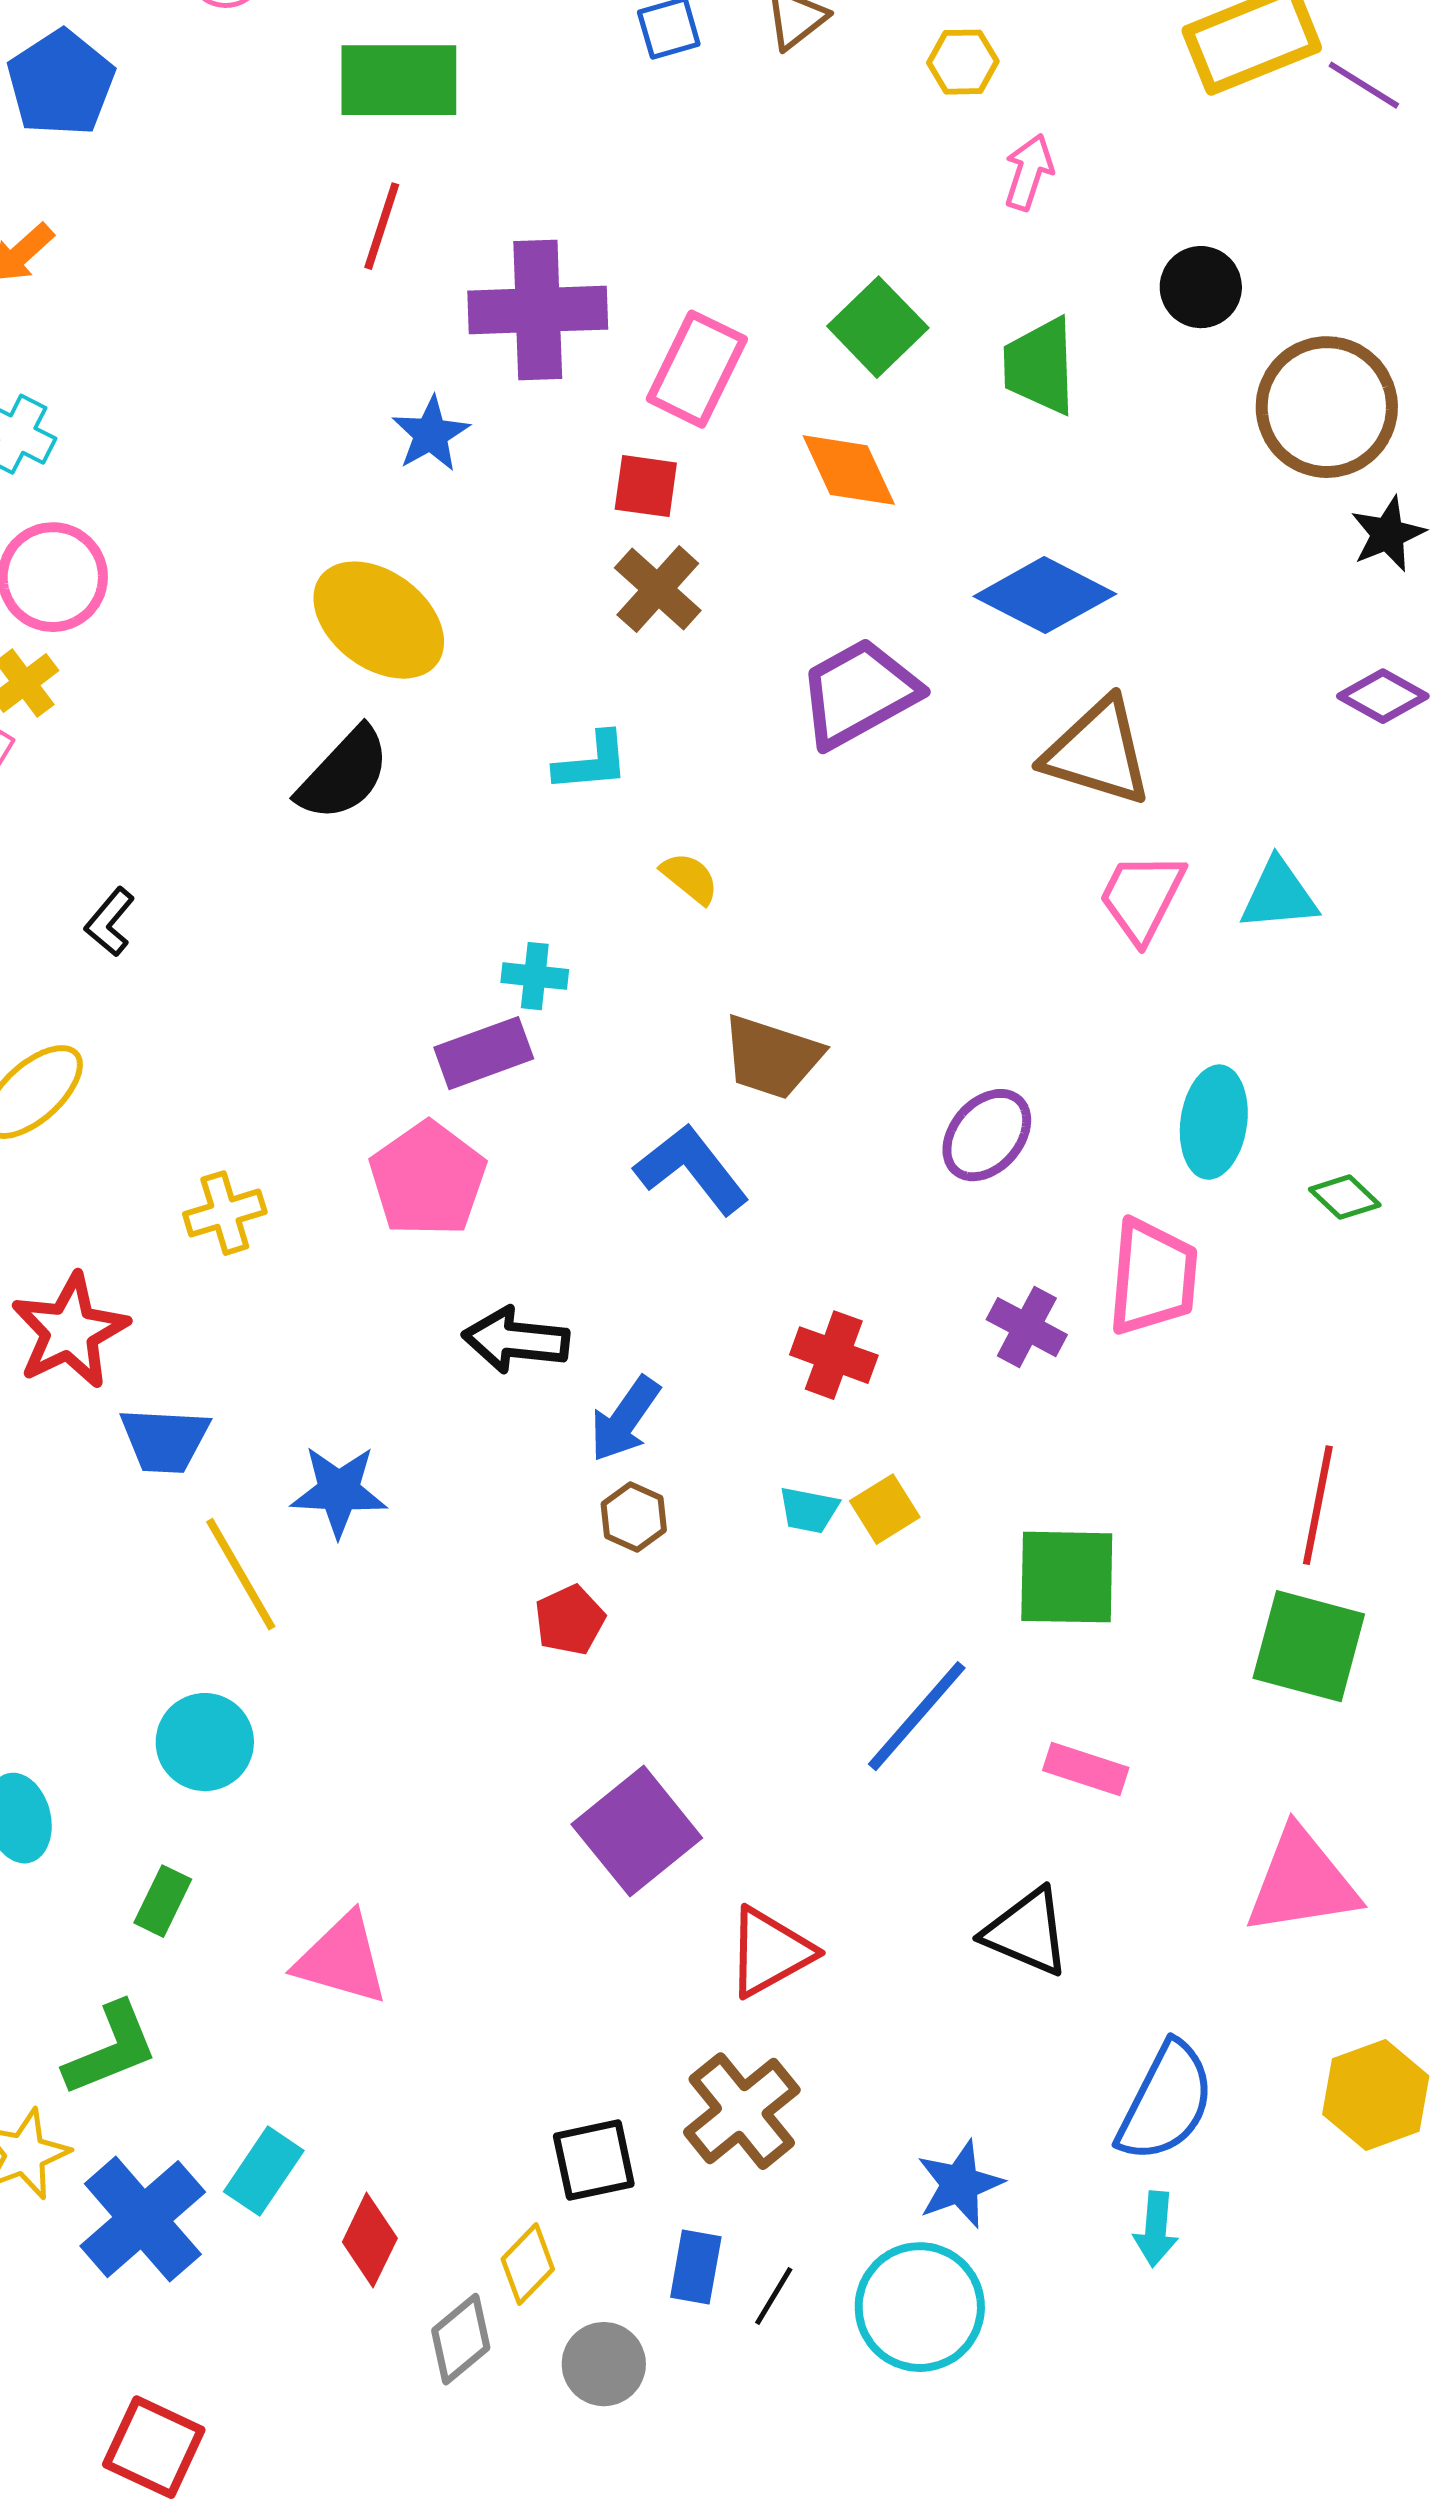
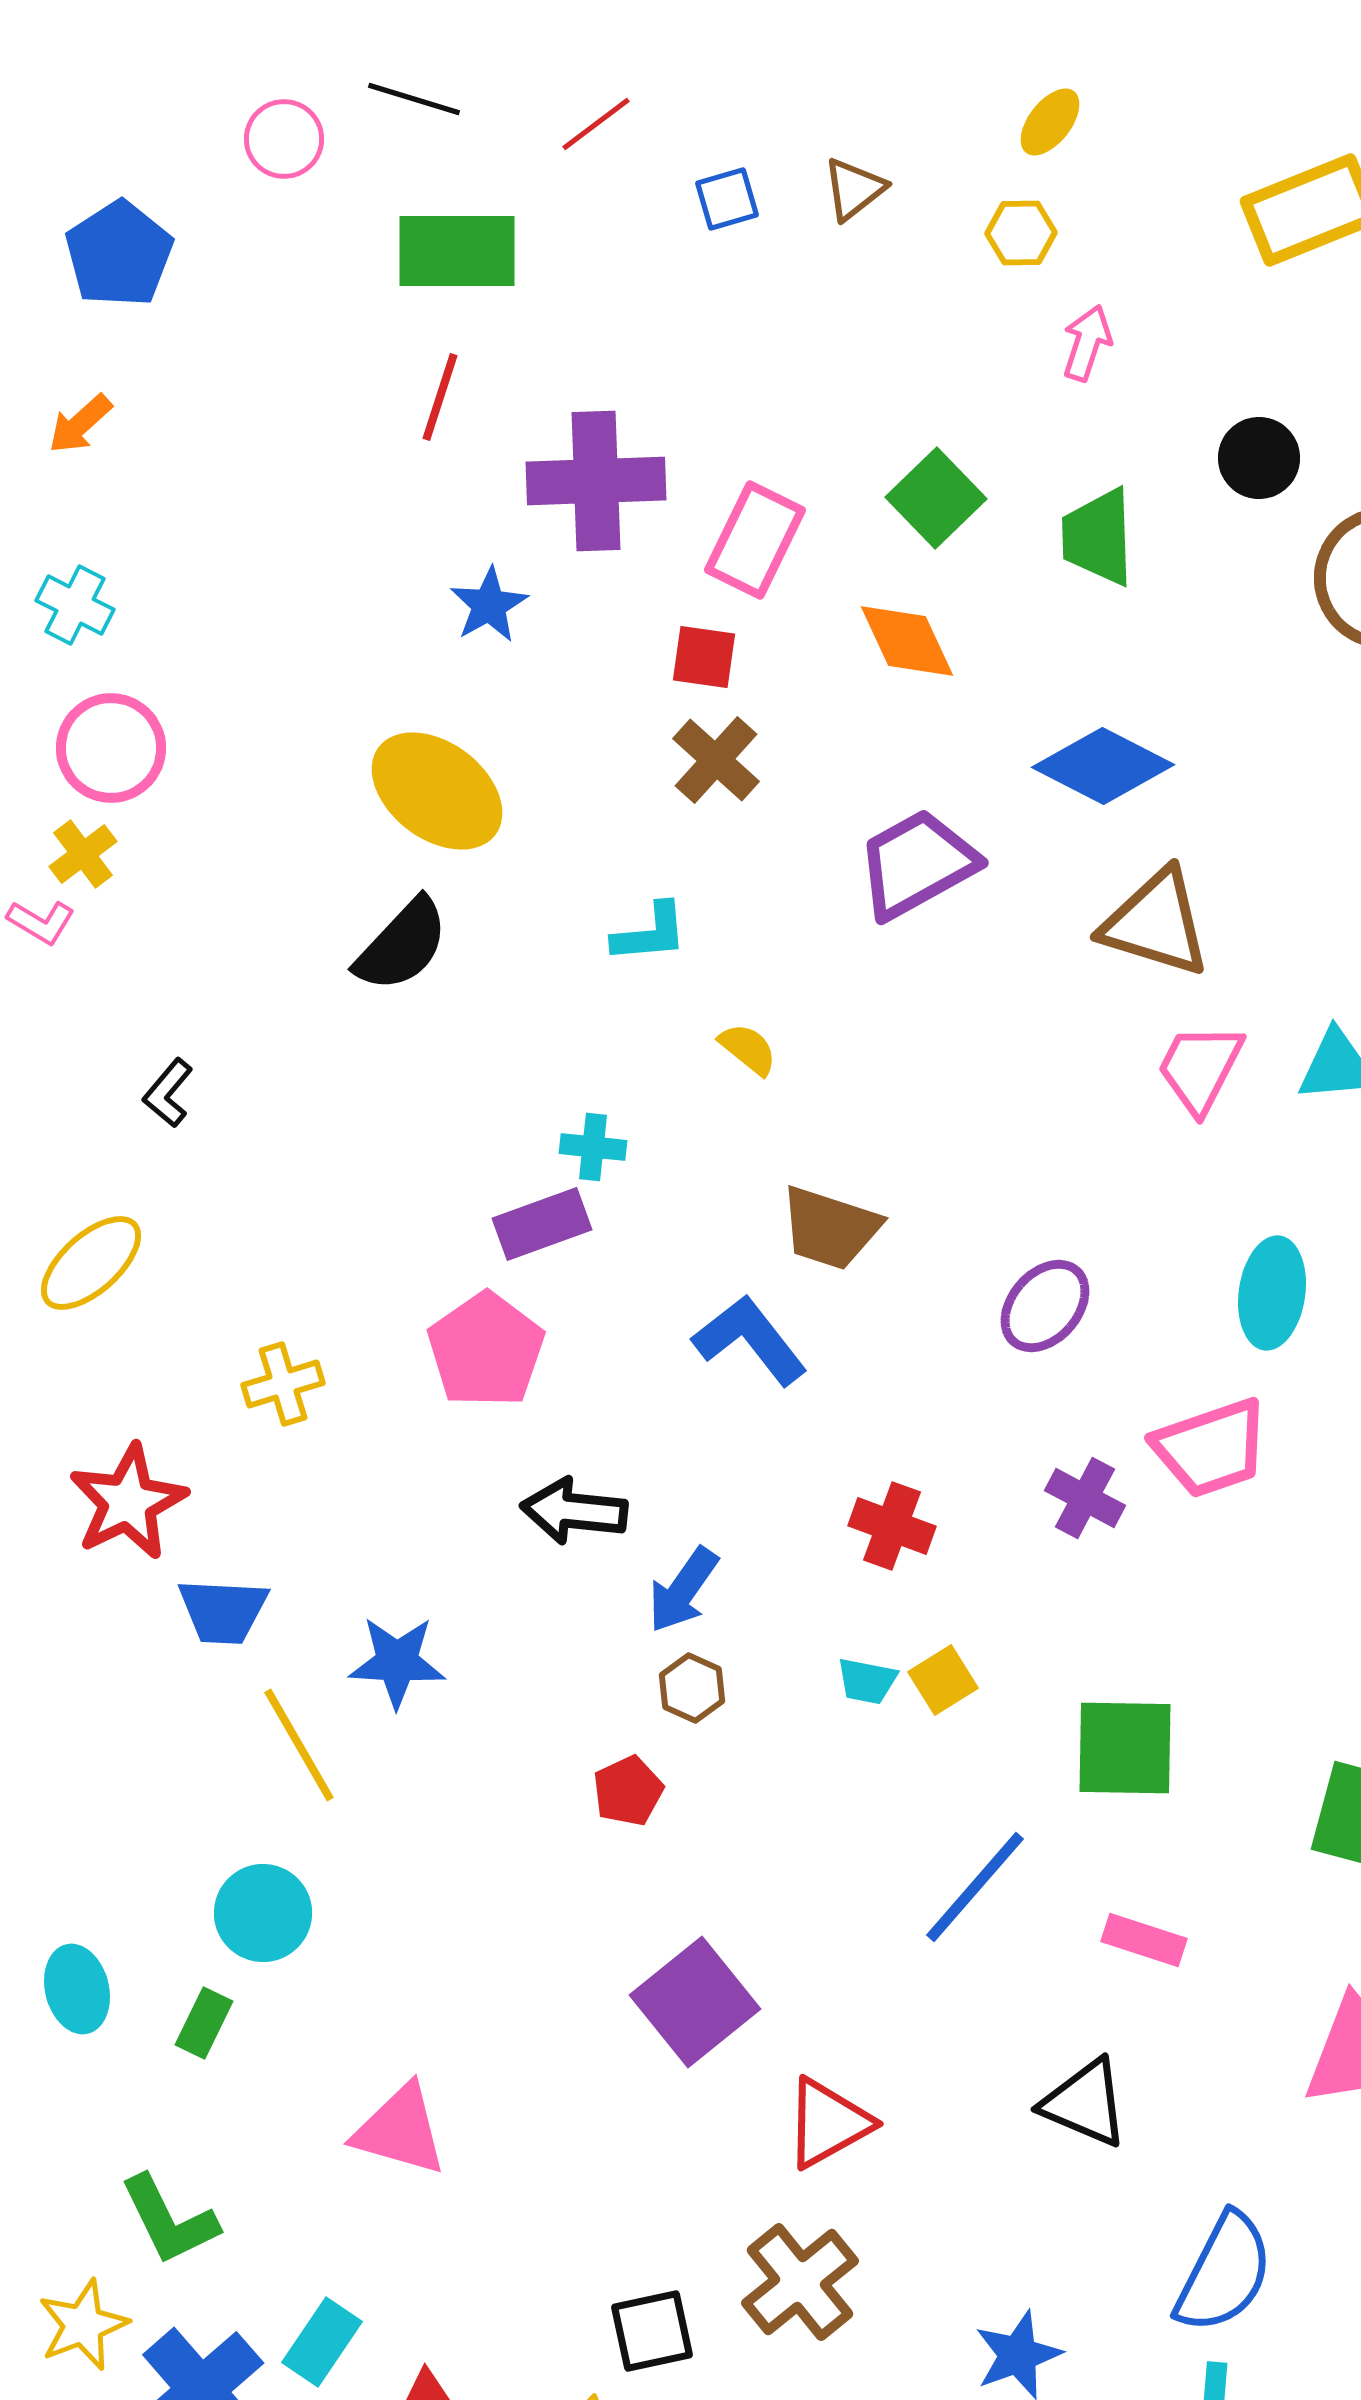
pink trapezoid: (1153, 1277) -> (1211, 1448), turned 66
green rectangle: (163, 1901) -> (204, 2023), moved
green L-shape: (111, 2049) -> (169, 2220), turned 86

